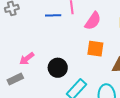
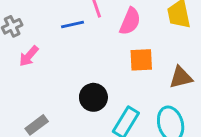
pink arrow: (27, 59) -> (29, 56), moved

